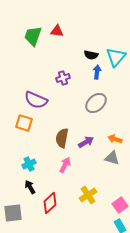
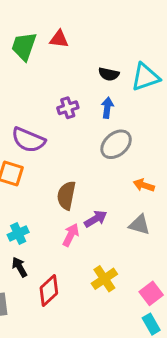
cyan triangle: (116, 57) -> (145, 77), turned 30
blue arrow: (97, 72) -> (107, 108), moved
orange arrow: (115, 139) -> (144, 185), moved
purple arrow: (86, 142) -> (96, 219), moved

